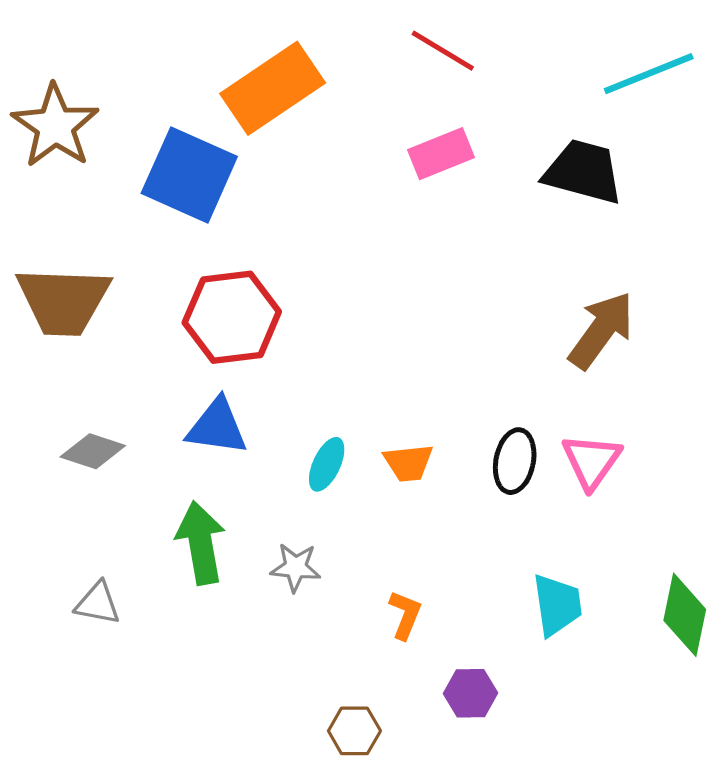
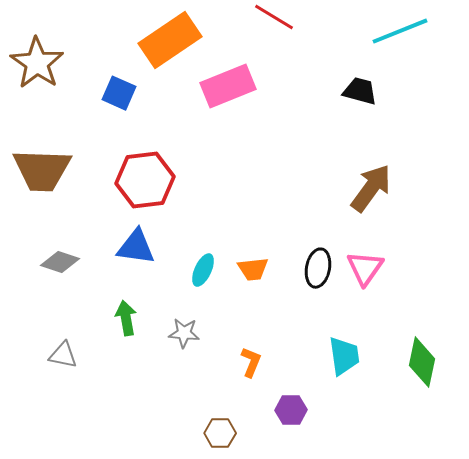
pink rectangle: (441, 154) -> (228, 86), moved, size x1.4
black trapezoid: (583, 172) -> (360, 91), size x0.7
blue square: (189, 175) -> (119, 93), size x0.6
green arrow: (201, 543) -> (126, 318), size x0.7

